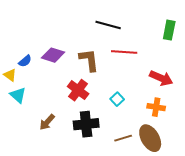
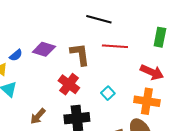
green rectangle: (169, 30) -> (160, 37), moved
orange cross: (156, 107) -> (147, 101), size x1.4

